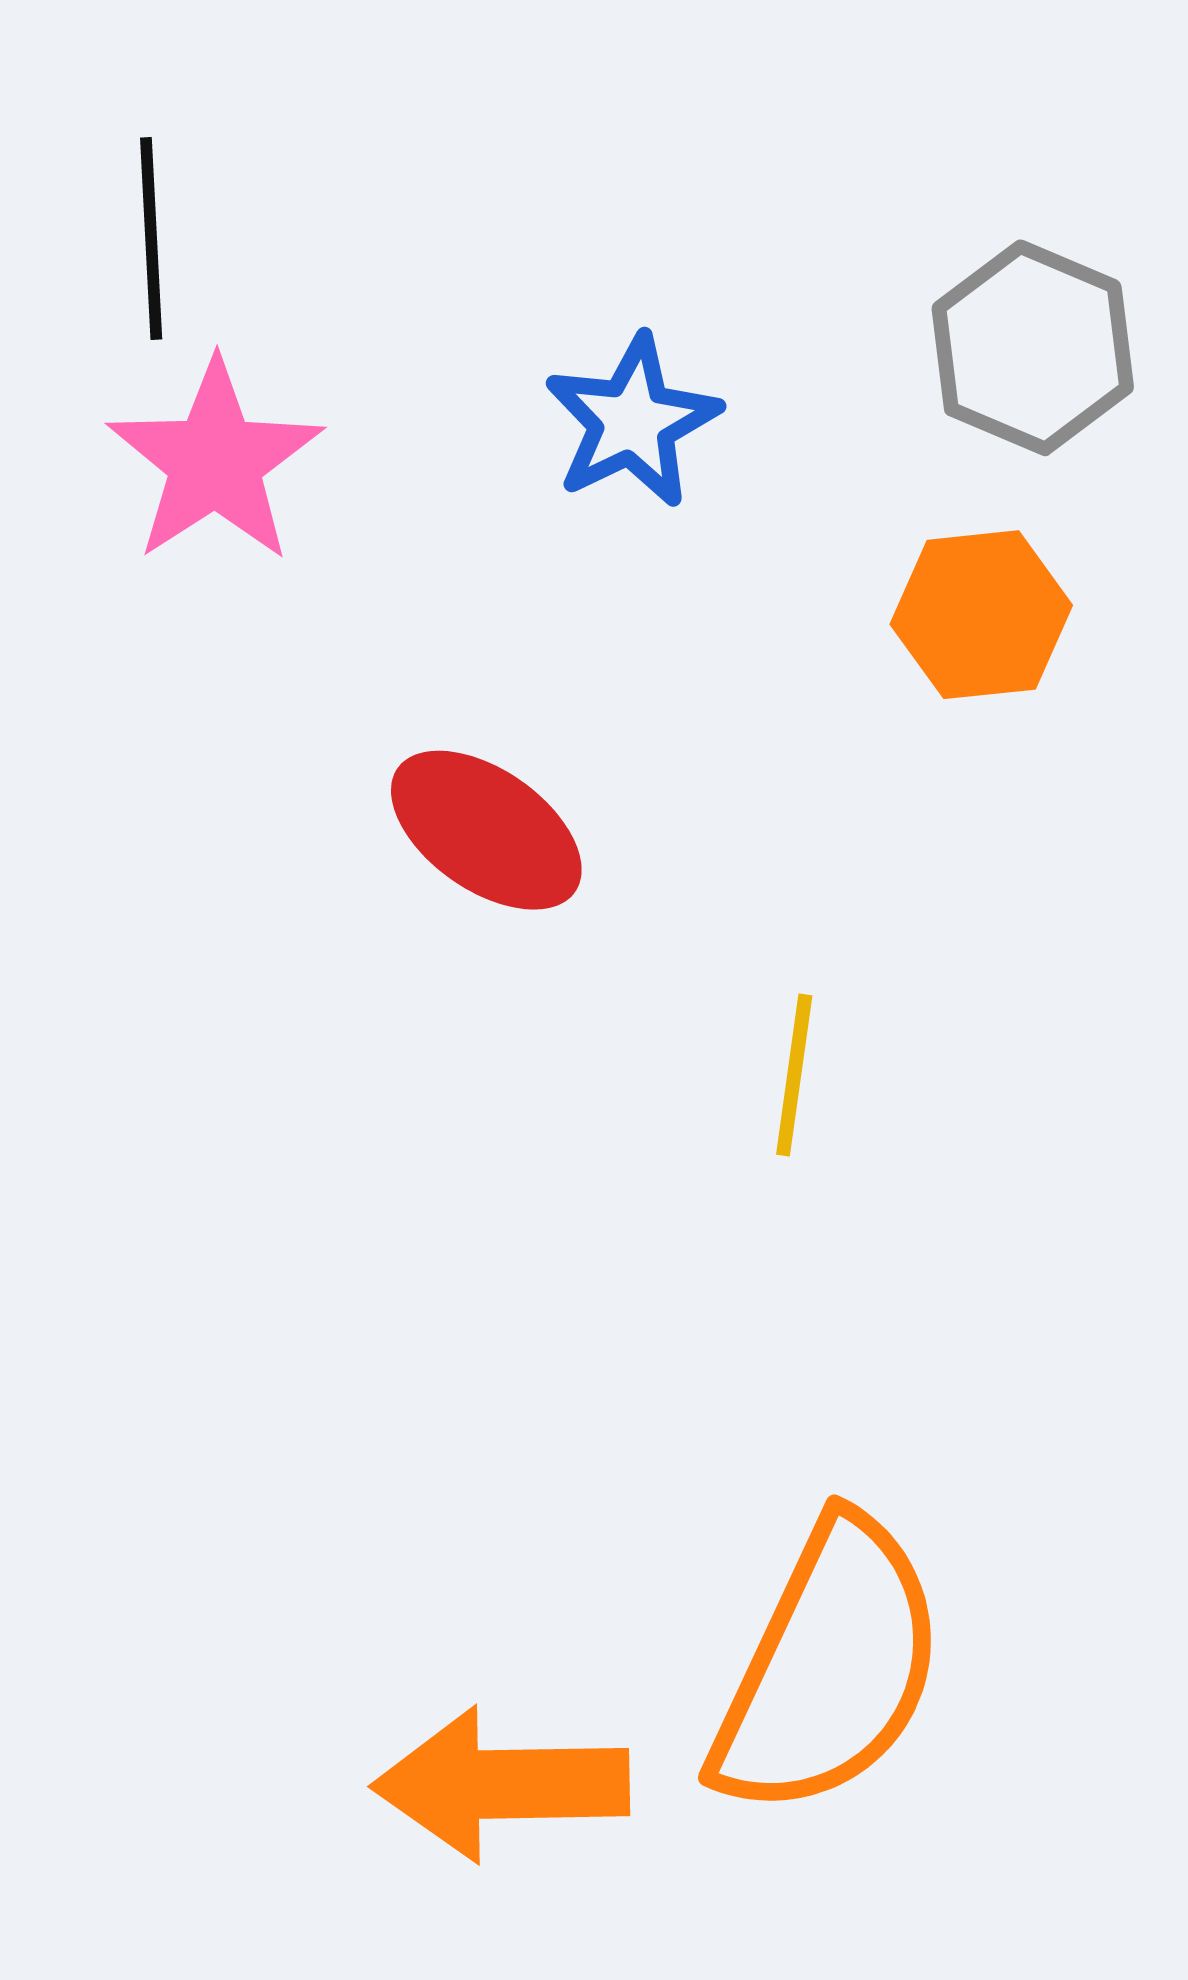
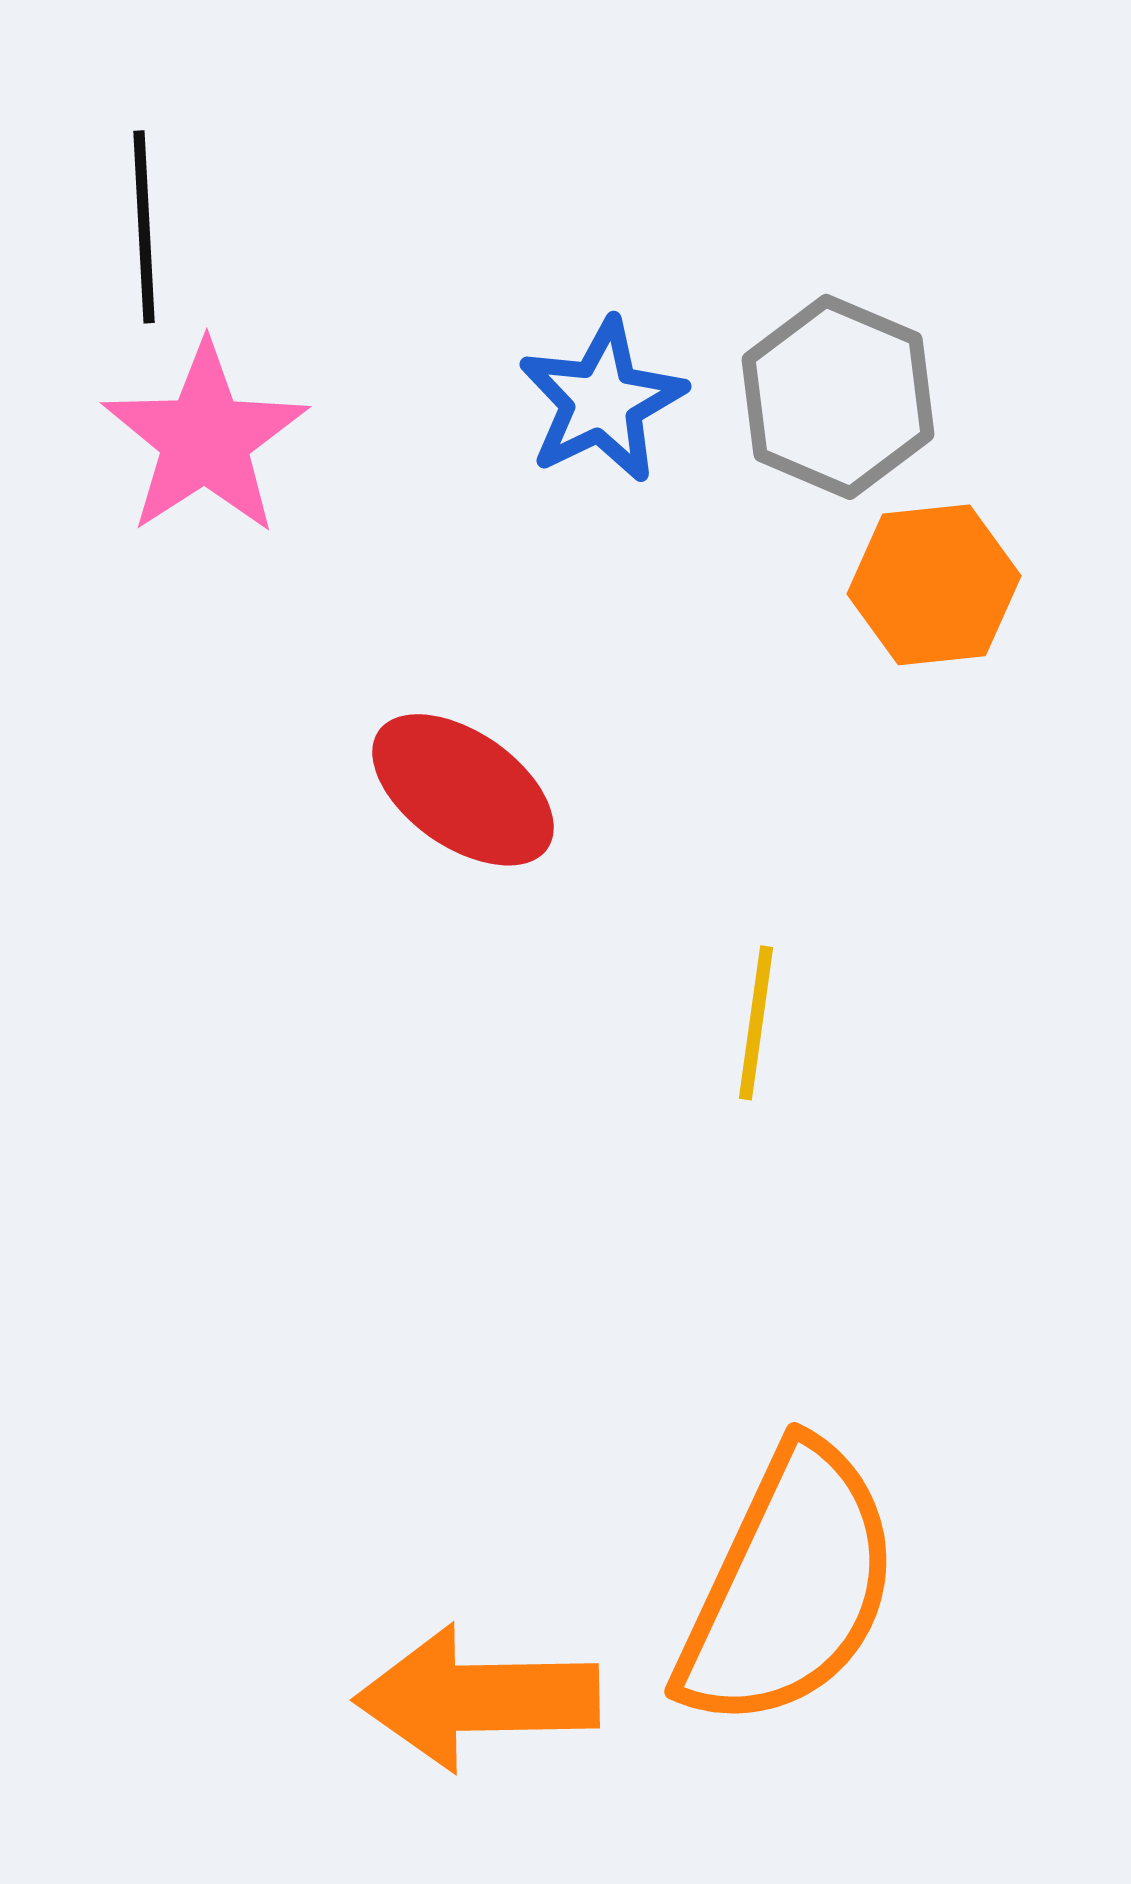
gray hexagon: (1033, 348) -> (838, 397), moved

